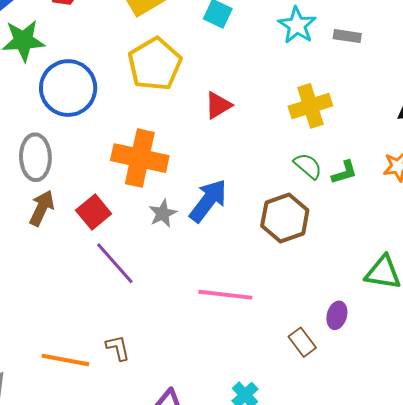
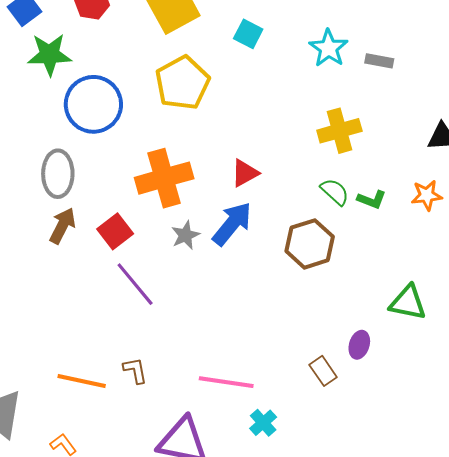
red triangle: (218, 105) -> (245, 173), moved
orange cross: (140, 158) -> (164, 178), turned -30
green L-shape: (344, 172) -> (372, 200), turned 36
pink line: (225, 295) -> (226, 382), moved

